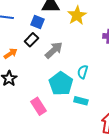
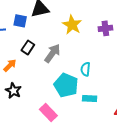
yellow star: (77, 15) -> (72, 25), moved
blue square: (37, 22) -> (20, 21), moved

